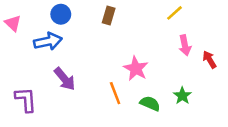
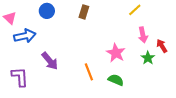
blue arrow: (48, 41) -> (25, 36), moved
pink star: (136, 69) -> (116, 53), moved
green star: (182, 96) -> (148, 58), moved

